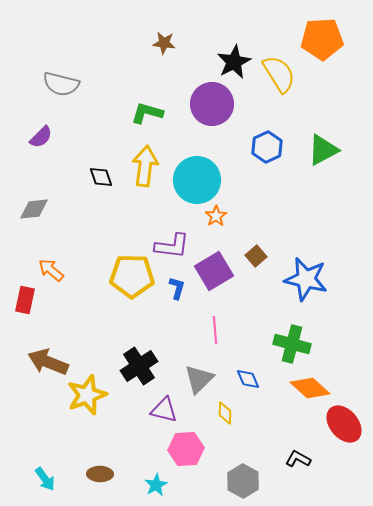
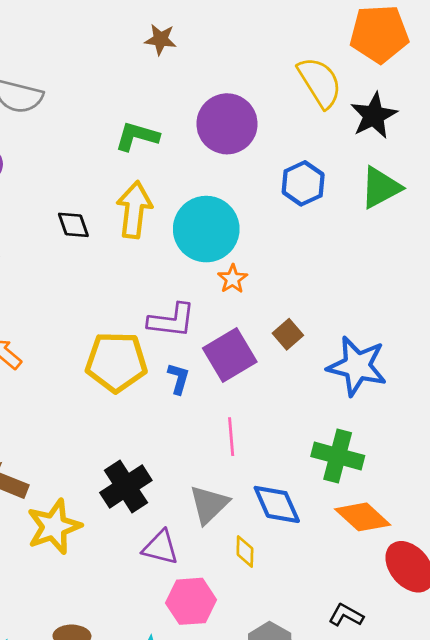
black star: (234, 62) -> (374, 116), moved
blue diamond: (248, 379) -> (277, 504), size x1.5

